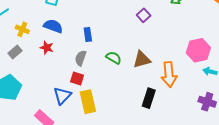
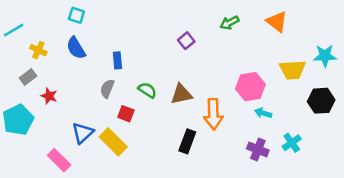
blue semicircle: (53, 26) -> (76, 48), turned -144
red star: (47, 48) -> (49, 96), moved
red square: (77, 78) -> (126, 114), moved
yellow rectangle: (88, 102) -> (113, 142), turned -35

